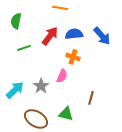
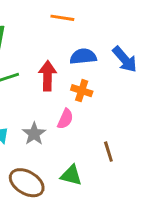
red arrow: (50, 36) -> (47, 76), moved, turned -36
brown line: (91, 98) -> (108, 152), turned -32

